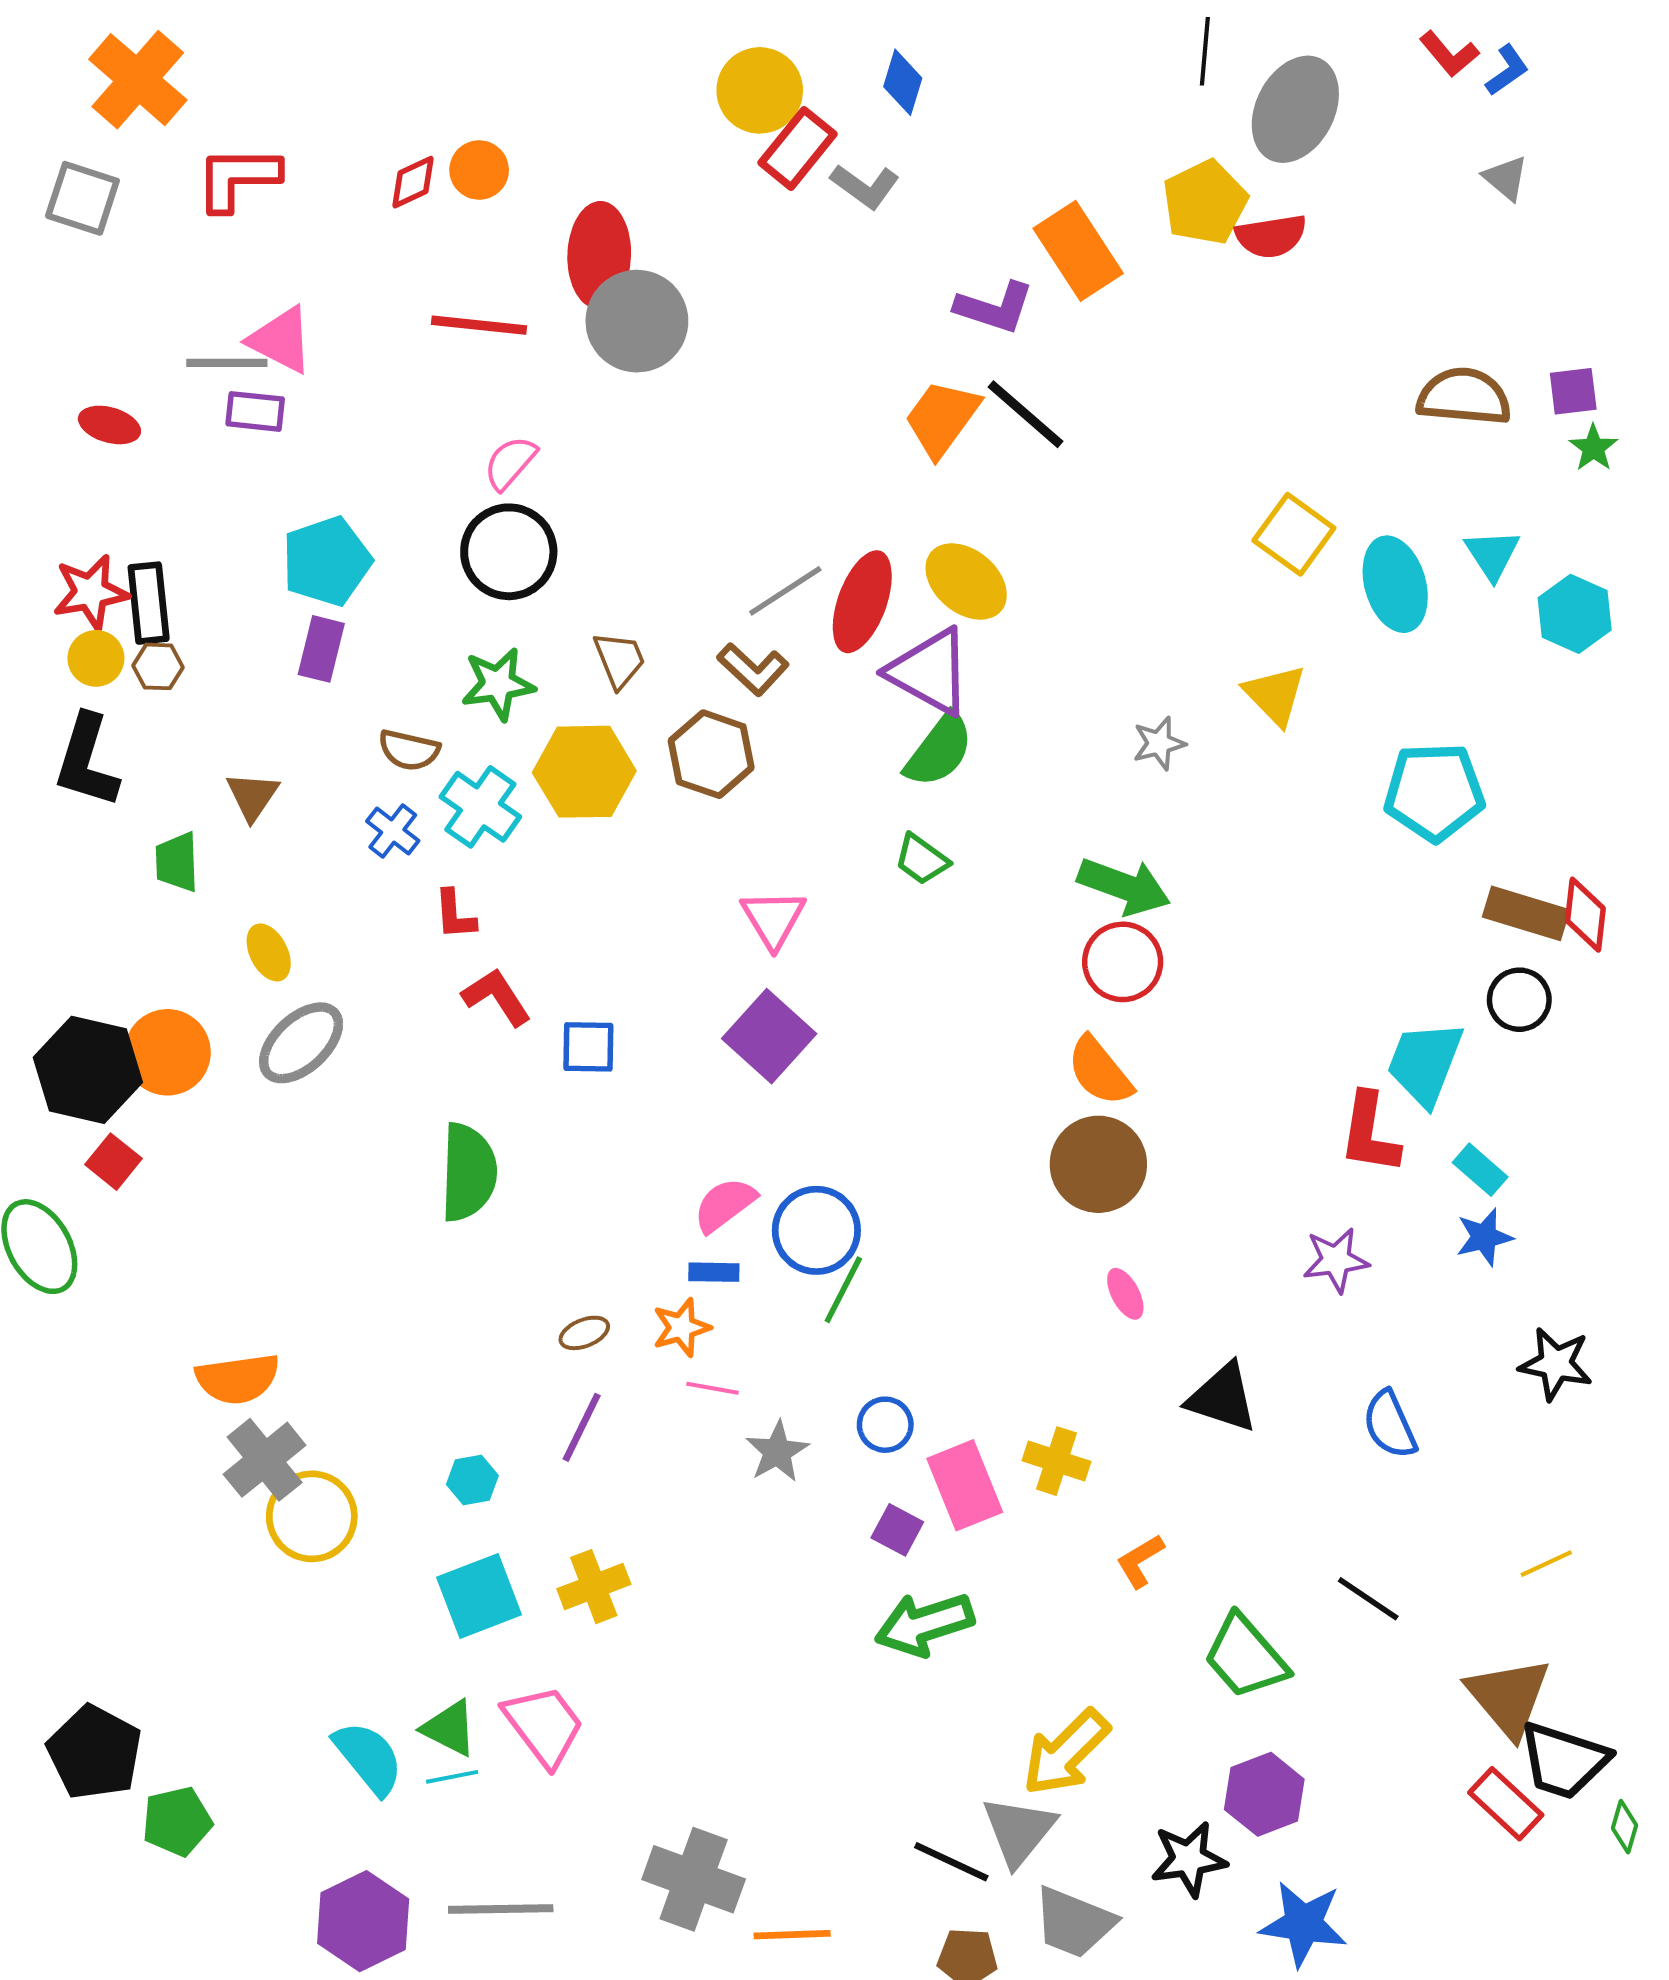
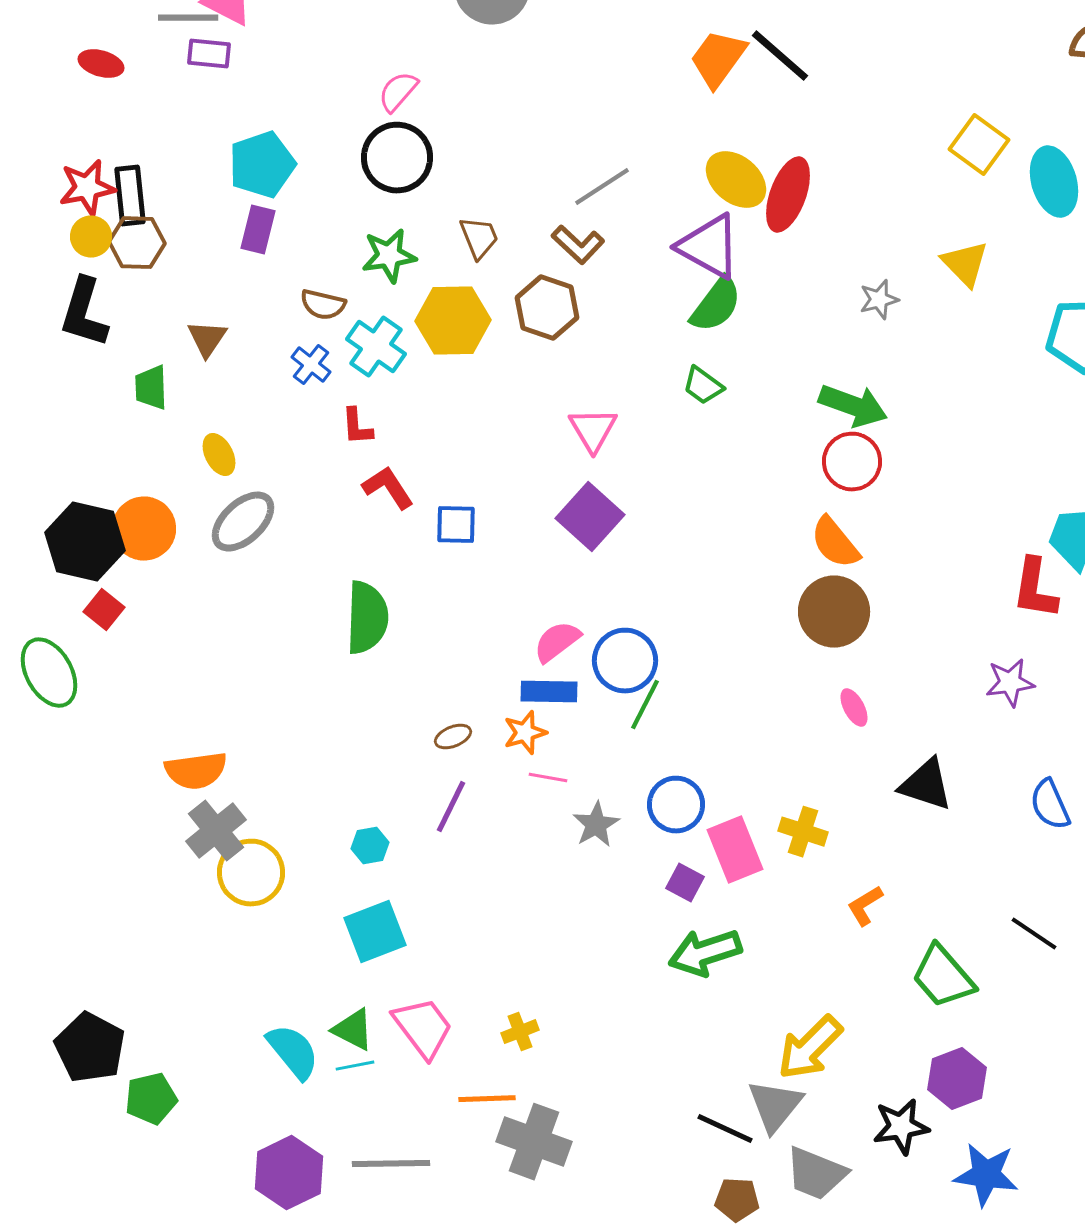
red ellipse: (862, 602) -> (788, 195), moved
brown hexagon: (158, 666) -> (137, 243), size x1.5
blue rectangle: (714, 1272) -> (549, 692), size x1.5
blue circle: (885, 1425) -> (676, 805), size x1.4
yellow cross: (594, 1587) -> (520, 1032), moved, size x0.7
orange line: (792, 1935) -> (487, 1099), moved

